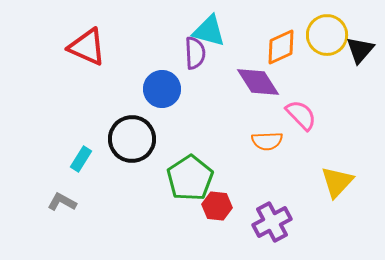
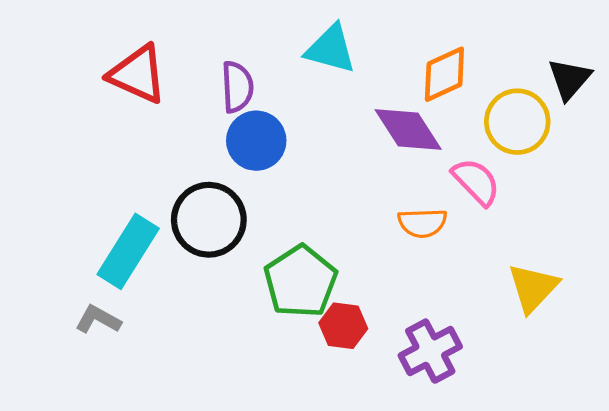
yellow circle: (327, 35) -> (517, 122), moved
purple semicircle: (195, 53) -> (237, 87), moved
cyan rectangle: (81, 159) -> (128, 251), size x1.8

